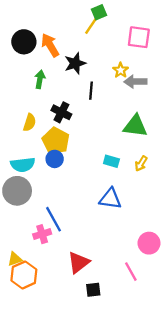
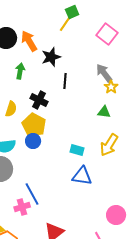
pink square: (139, 37) -> (107, 34), turned 30
yellow star: (121, 70) -> (111, 87), moved
gray arrow: (135, 82) -> (104, 73), turned 54
green triangle: (135, 126) -> (104, 112), size x0.6
cyan rectangle: (111, 161) -> (77, 150), moved
yellow arrow: (141, 163) -> (109, 145), size x1.6

